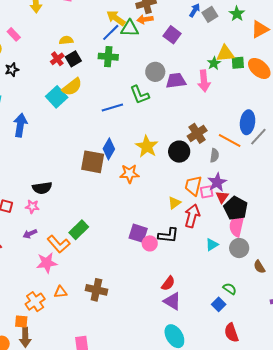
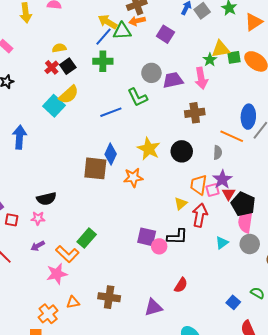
brown cross: (197, 133) -> (195, 113), moved, turned 30
green semicircle: (230, 289) -> (257, 293), moved
purple triangle: (172, 301) -> (153, 307), moved, turned -42

